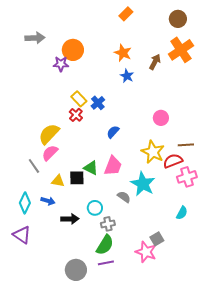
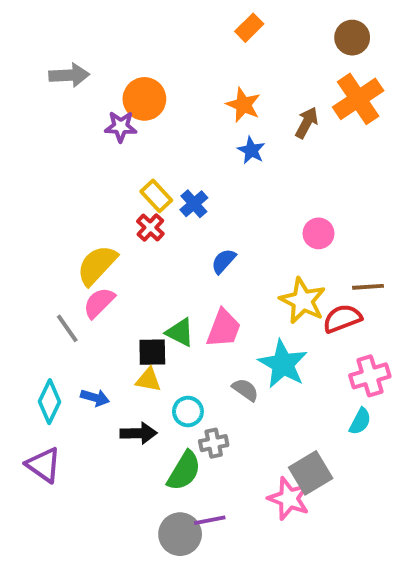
pink cross: (187, 177) -> (370, 376), moved
yellow triangle: (58, 181) -> (148, 380), moved
gray square: (157, 239) -> (311, 473), size x1.5
green semicircle: (105, 245) -> (184, 471), moved
gray circle: (76, 270) -> (180, 534), moved

